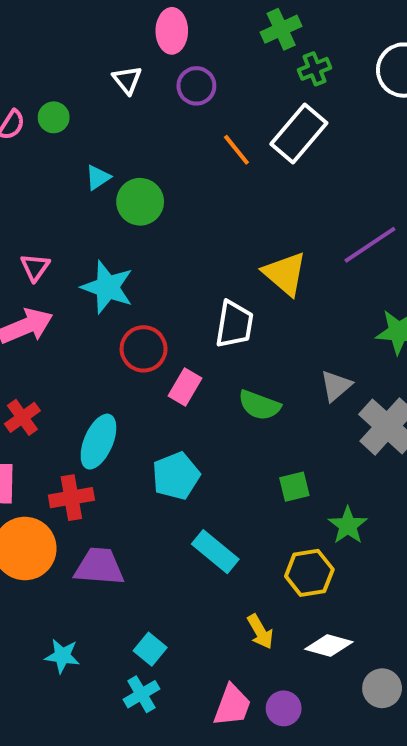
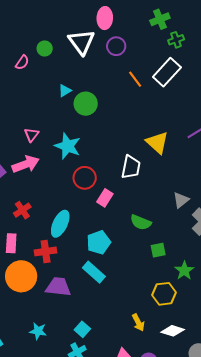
white triangle: (127, 80) -> (81, 42), size x1.8
green circle: (54, 117) -> (45, 48), moved
green semicircle: (259, 405) -> (141, 222), moved
cyan rectangle: (215, 552) -> (94, 272), moved

